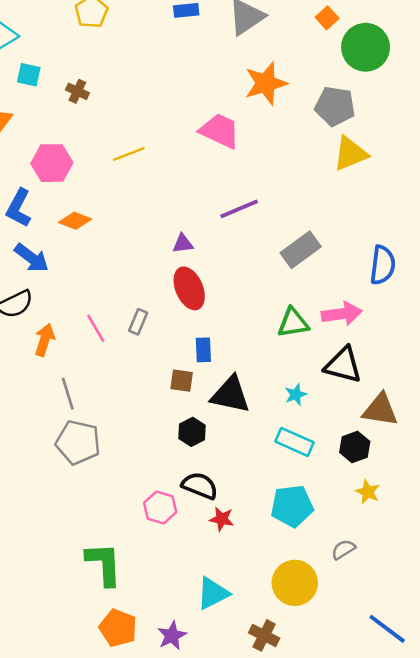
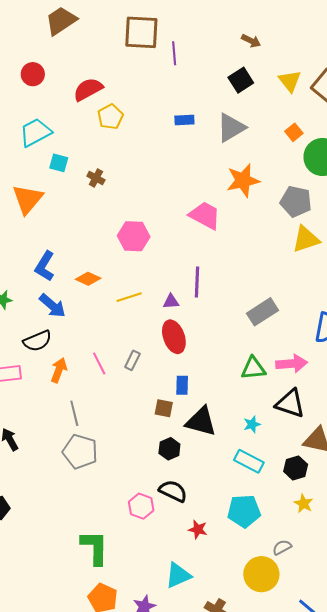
yellow line: (129, 154) -> (129, 297), moved
pink hexagon: (52, 163) -> (134, 236), moved
purple line: (239, 209) -> (197, 282), moved, turned -68
red star: (222, 519) -> (198, 529), moved
yellow circle: (295, 583) -> (261, 574), moved

